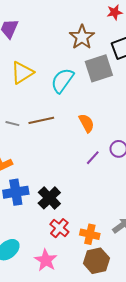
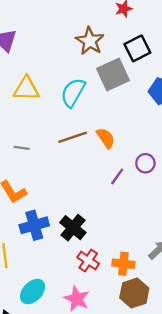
yellow triangle: (22, 73) -> (26, 89), turned 40
brown line: (41, 120) -> (73, 137), moved

